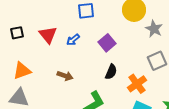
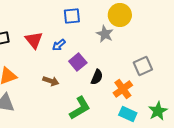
gray star: (154, 29) -> (105, 34), moved
purple square: (107, 43) -> (78, 62), moved

